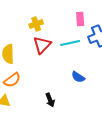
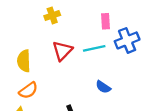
yellow cross: (36, 24) -> (52, 16), moved

